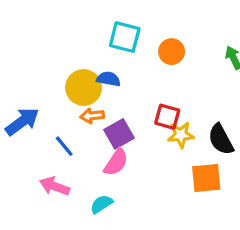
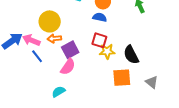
blue semicircle: (108, 79) -> (100, 17), moved
pink arrow: (55, 186) -> (31, 40), moved

